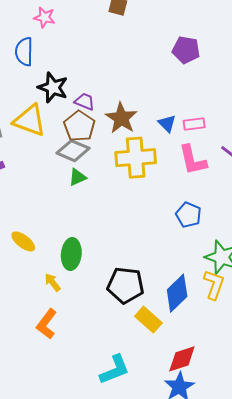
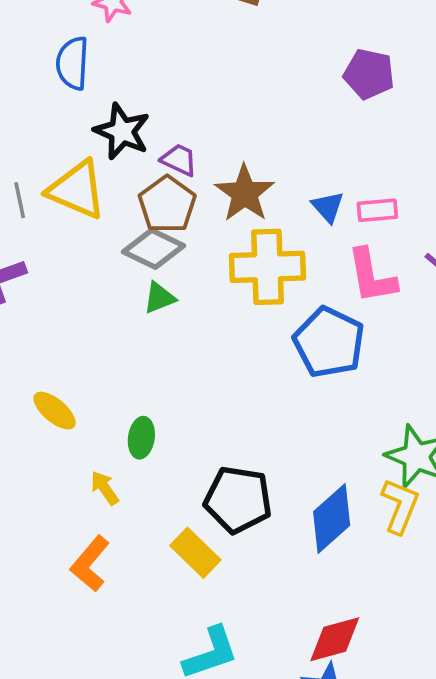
blue pentagon: (188, 215) -> (329, 342), moved, size x1.5
green ellipse: (71, 254) -> (141, 438), size x0.7
yellow rectangle: (148, 320) -> (195, 553), moved

